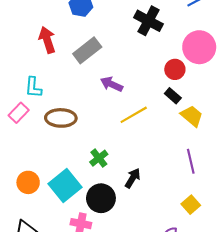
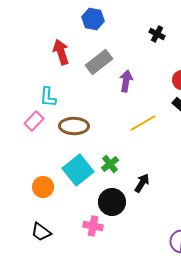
black cross: (149, 21) -> (157, 34), size x0.6
purple arrow: (112, 84) -> (126, 81), moved, turned 75
cyan square: (65, 186) -> (78, 170), moved

